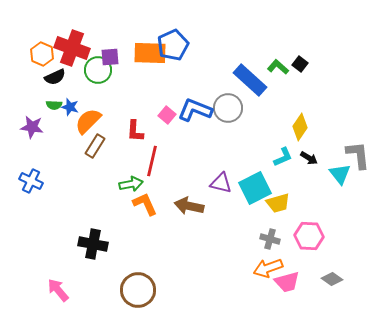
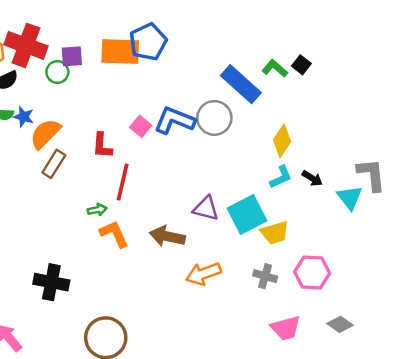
green circle: (98, 70) -> (57, 72), size x0.7
yellow diamond: (300, 127) -> (282, 141), moved
green arrow: (131, 184) -> (97, 210), size x0.7
orange arrow: (268, 268) -> (204, 274), moved

